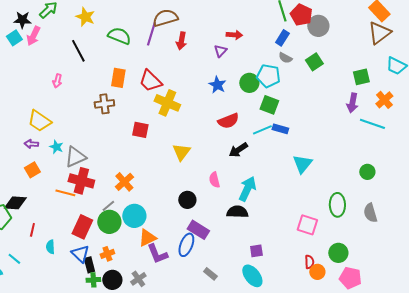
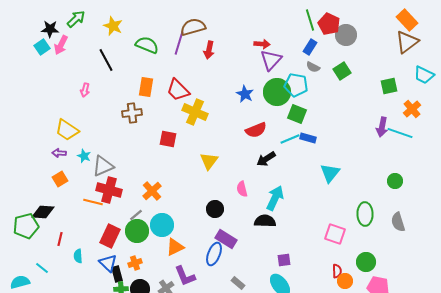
purple triangle: (220, 51) -> (271, 60), moved, size x1.6
green circle: (249, 83) -> (277, 92), size x1.4
purple arrow: (352, 103) -> (382, 127), moved
purple L-shape: (157, 254) -> (185, 276), moved

